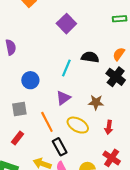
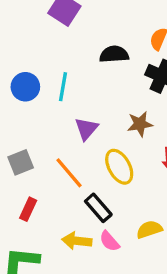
cyan line: (66, 68) -> (63, 87), moved
blue circle: (30, 80) -> (25, 87), moved
yellow ellipse: (78, 125) -> (119, 167), turned 45

